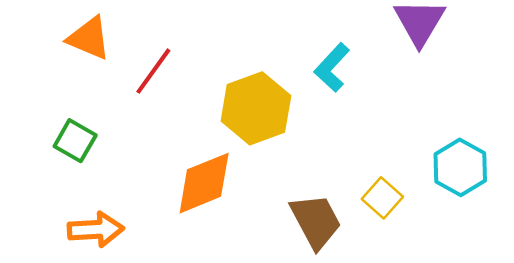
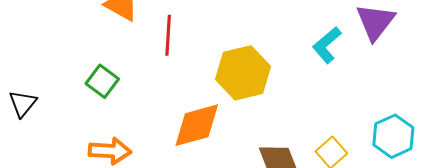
cyan L-shape: (332, 68) -> (327, 45), moved
red line: (153, 71) -> (168, 35), turned -39

